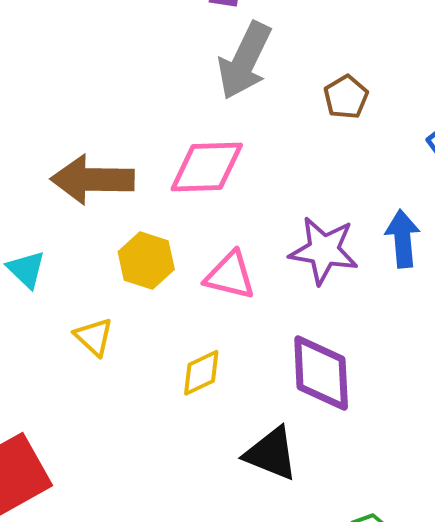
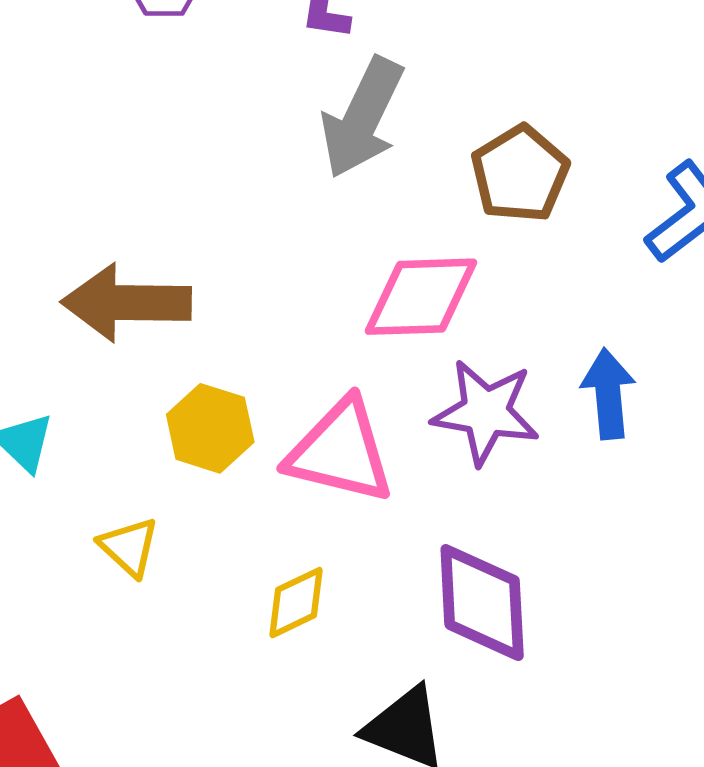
brown pentagon: (346, 97) -> (520, 174), size x1.4
pink diamond: (207, 167) -> (421, 297), moved
pink triangle: (230, 276) -> (340, 451), size x1.4

